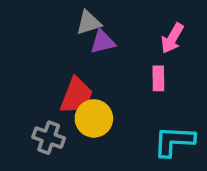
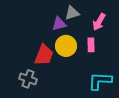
gray triangle: (89, 23) -> (72, 13), moved
yellow circle: (94, 118) -> (66, 46), moved

